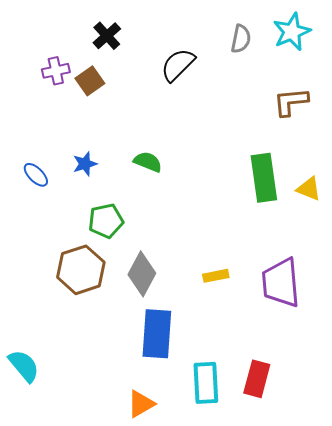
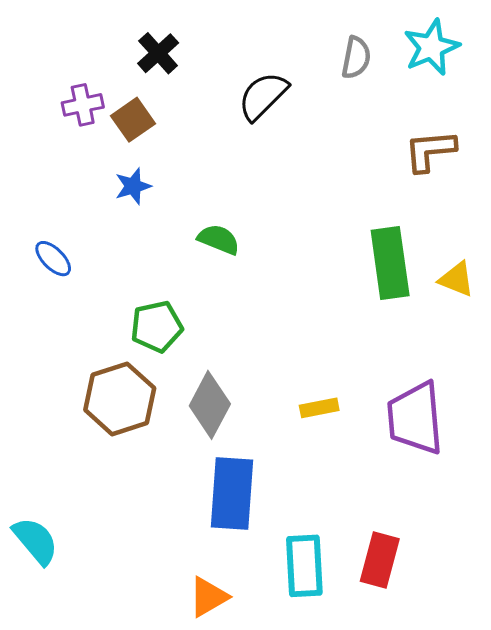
blue star: (85, 164) -> (133, 186), moved

